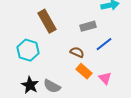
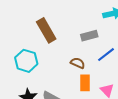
orange rectangle: (84, 71) -> (85, 83), turned 49

